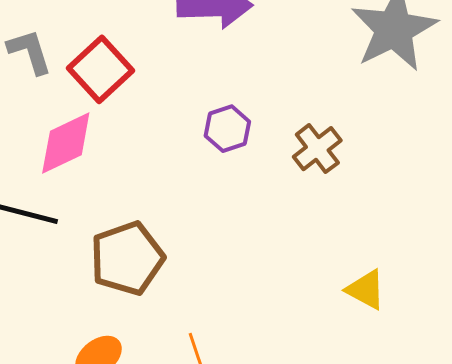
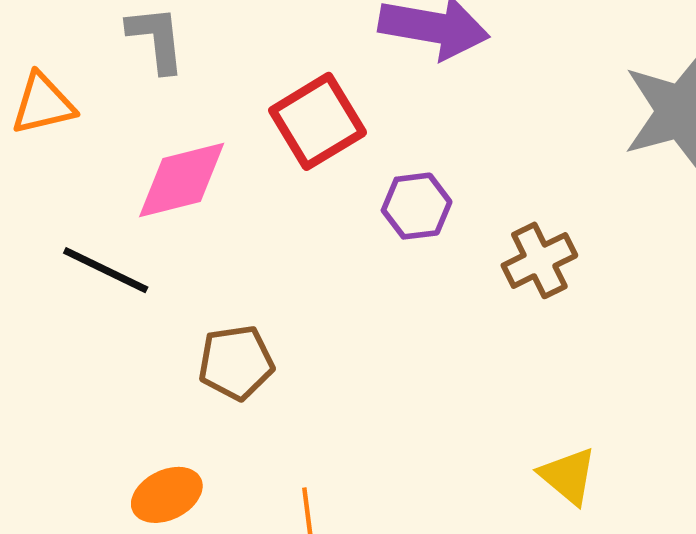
red square: (100, 69) -> (318, 121), moved
brown pentagon: (127, 258) -> (236, 363), size x0.7

